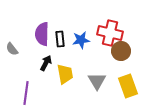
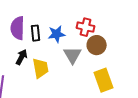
red cross: (110, 33) -> (86, 27), size x0.7
gray triangle: (97, 81) -> (73, 55), moved

